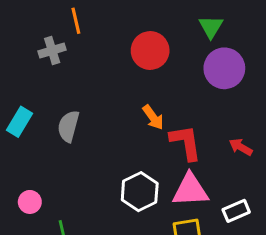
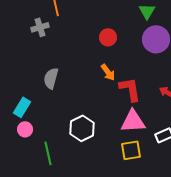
red circle: (150, 50) -> (108, 37), moved, size x0.7
cyan rectangle: (19, 122) -> (22, 107), moved
white hexagon: (140, 192) -> (82, 128), moved

